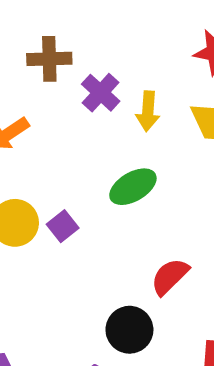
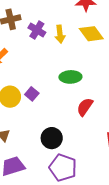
green ellipse: (133, 187) -> (70, 77), moved, turned 40
black circle: (129, 330) -> (52, 138), moved

